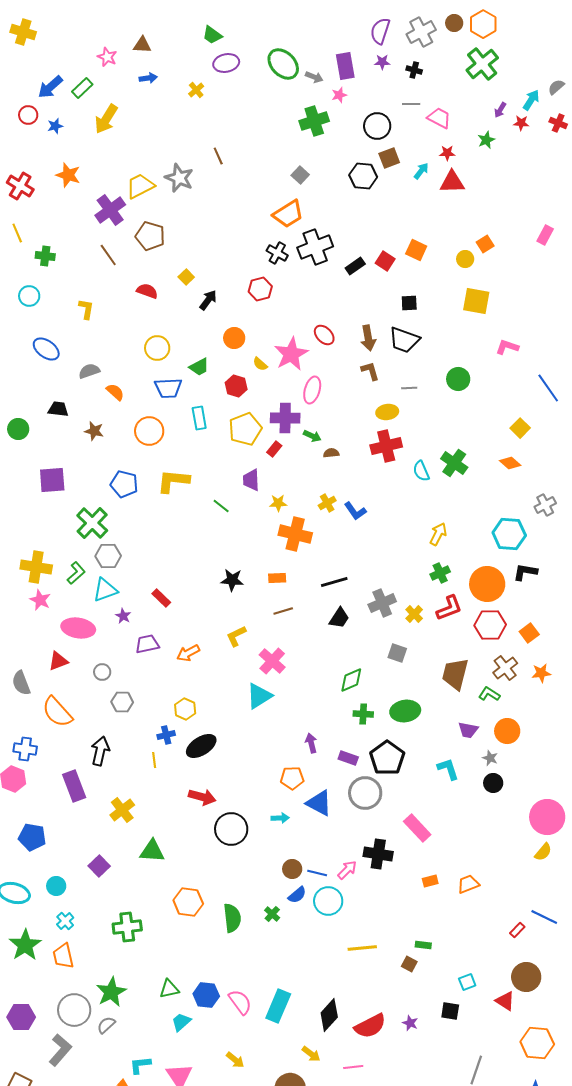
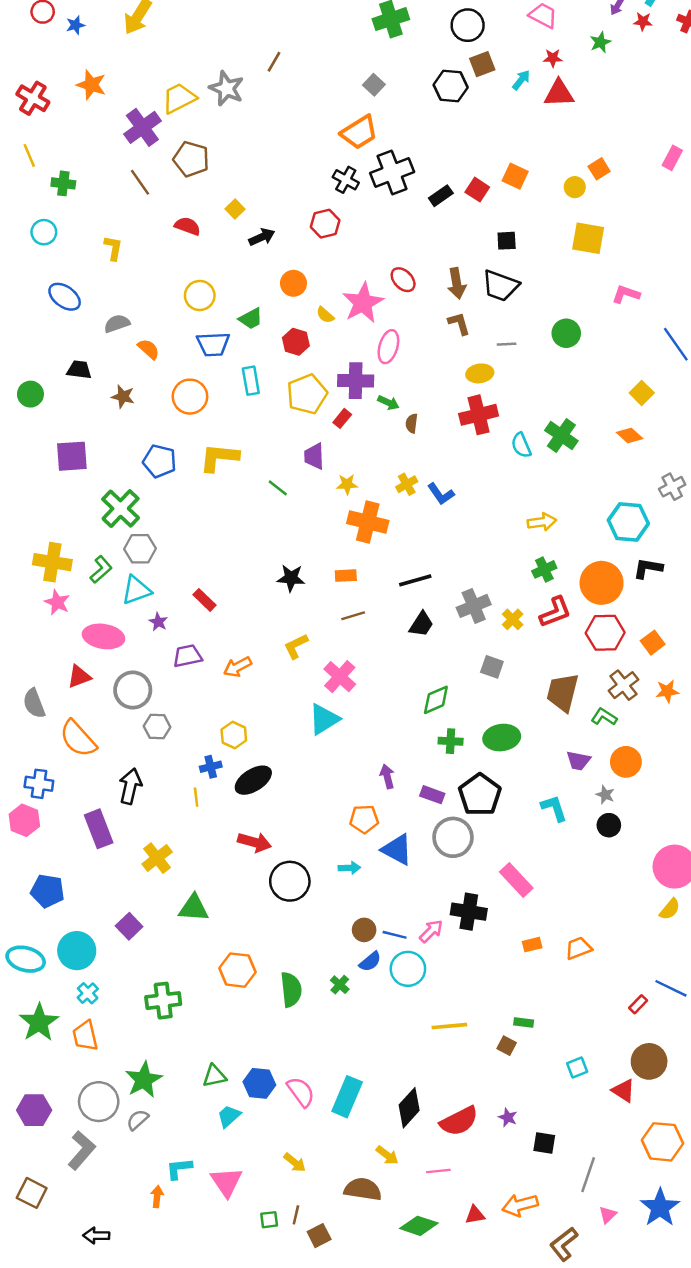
brown line: (218, 156) -> (274, 62), turned 54
black arrow: (208, 300) -> (262, 237), turned 30
brown semicircle: (331, 453) -> (412, 423), turned -77
yellow arrow: (438, 534) -> (542, 522), turned 55
gray circle: (102, 672) -> (133, 690), size x1.8
cyan circle: (56, 886) -> (77, 951), size x1.6
black square: (450, 1011) -> (544, 1143), moved

